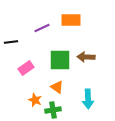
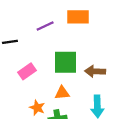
brown arrow: (86, 57) -> (95, 71), moved
orange triangle: (57, 87) -> (62, 93), turned -40

